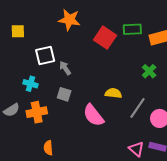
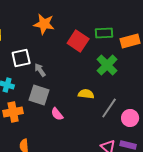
green cross: (149, 71) -> (107, 65), moved, size x1.5
gray square: (64, 94) -> (39, 95), size x1.5
pink semicircle: (93, 115) -> (57, 114), moved, size x0.6

